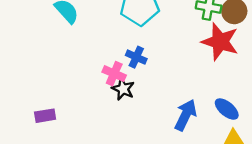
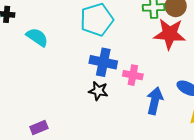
blue cross: (136, 57) -> (103, 62), size x1.5
pink cross: (114, 74) -> (133, 75), moved

